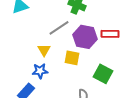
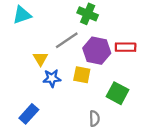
yellow triangle: (44, 50) -> (40, 59), moved
blue star: (40, 71) -> (52, 78), moved

